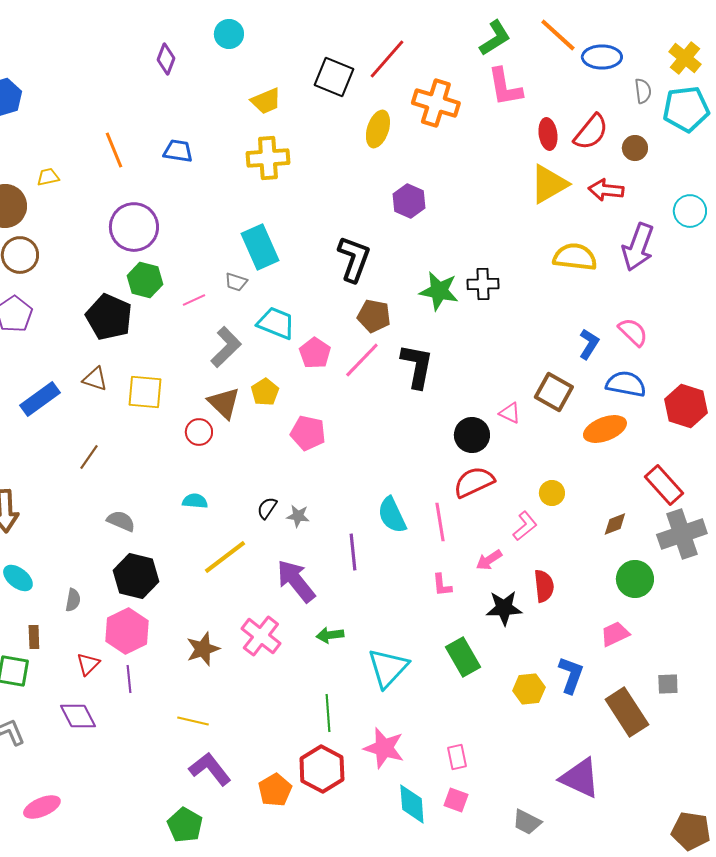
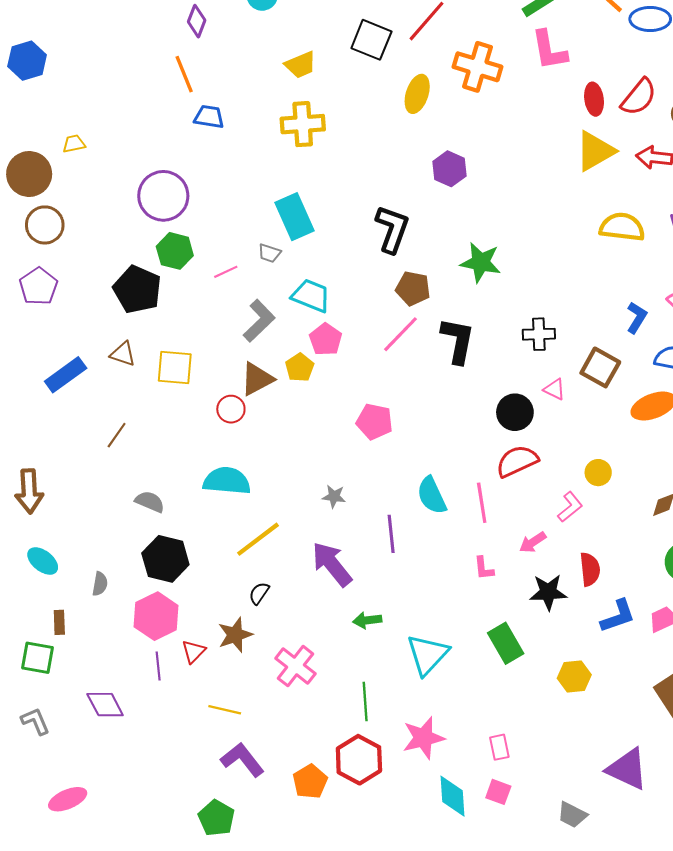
orange line: (114, 150) -> (184, 74), moved
black cross: (483, 284) -> (539, 334), moved
pink pentagon: (315, 353) -> (326, 339), moved
brown triangle: (224, 403) -> (257, 379), turned 48
pink pentagon: (308, 433) -> (375, 422), moved
cyan semicircle: (195, 501) -> (227, 481), size x1.8
black semicircle: (267, 508) -> (259, 593), moved
pink cross: (261, 636) -> (295, 666), moved
red triangle: (88, 664) -> (194, 651), moved
blue L-shape: (571, 675) -> (618, 616), moved, turned 51
pink star: (384, 748) -> (423, 738), turned -30

